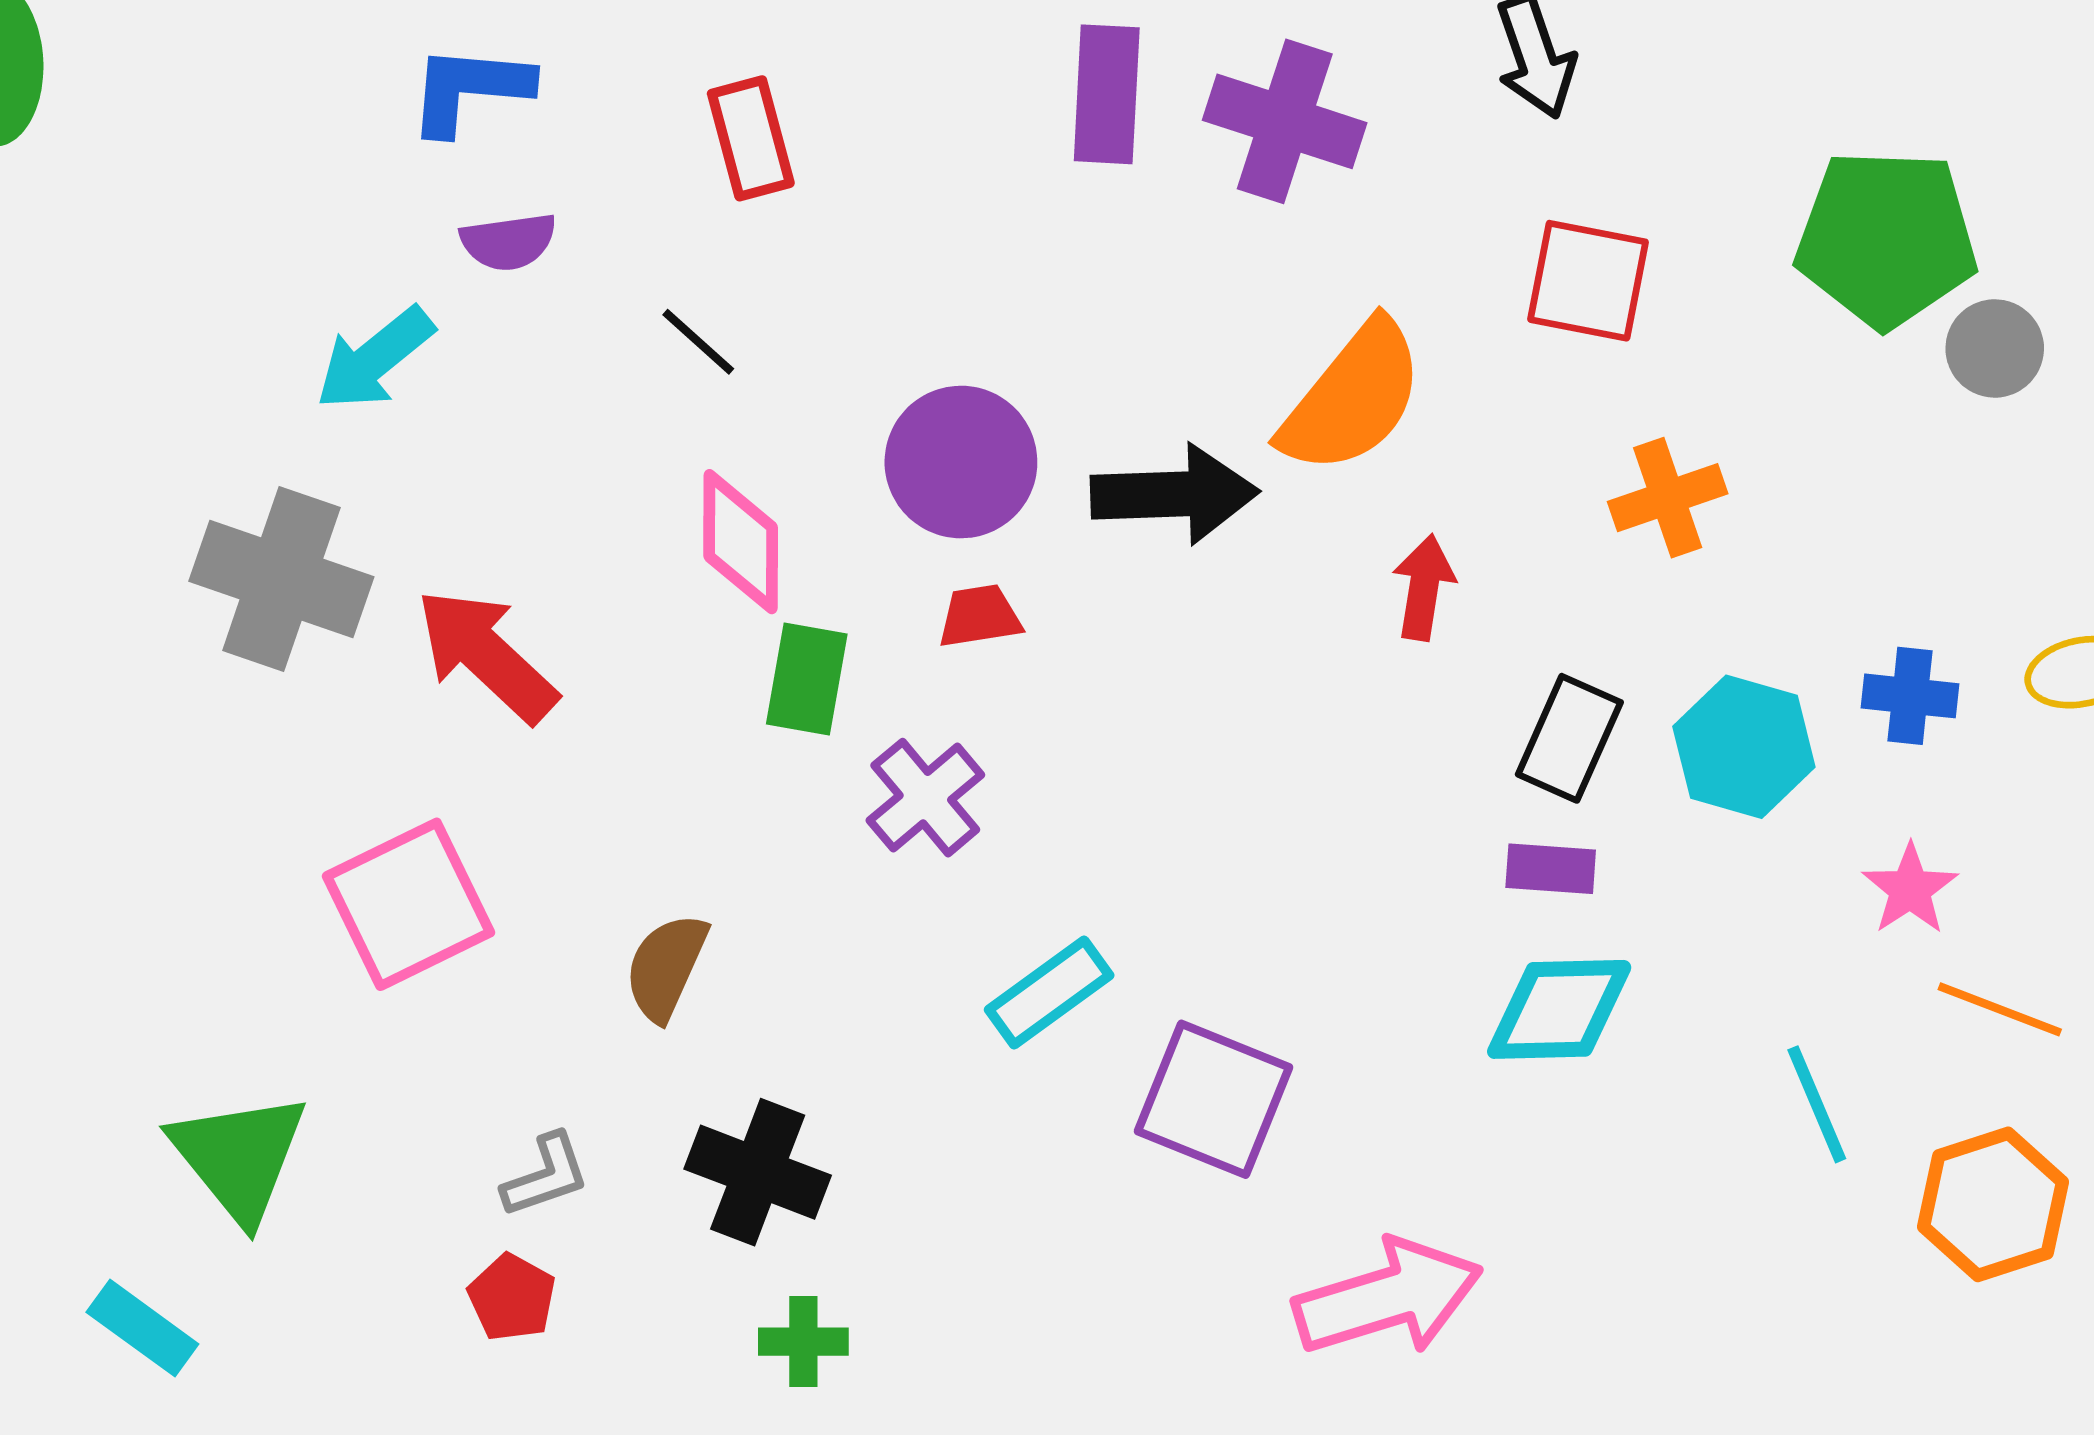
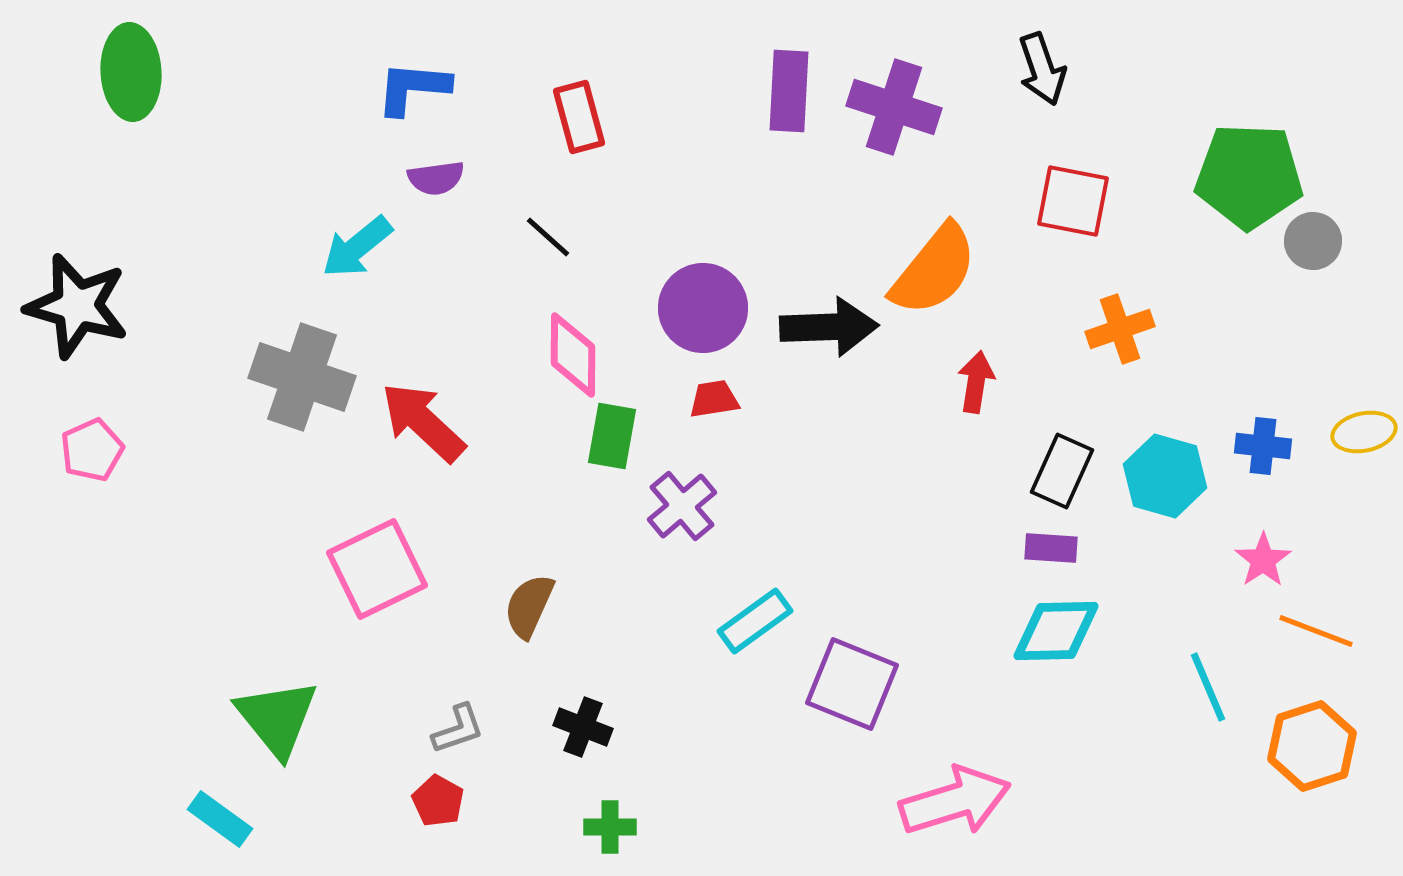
black cross: (758, 1172) -> (583, 727), size x0.7

